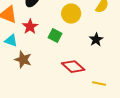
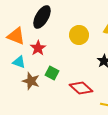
green square: (55, 36) -> (52, 73), moved

